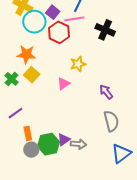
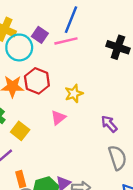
black cross: (105, 30) -> (118, 47), moved
red hexagon: (59, 32) -> (37, 81), moved
yellow square: (32, 75) -> (20, 131), moved

